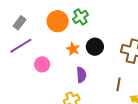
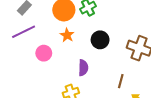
orange star: (73, 49) -> (67, 35), moved

